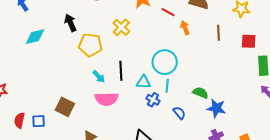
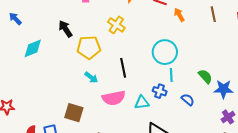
cyan arrow: (99, 77) -> (91, 77), moved
cyan triangle: (143, 82) -> (142, 102), moved
green semicircle: (200, 93) -> (205, 76), turned 35

